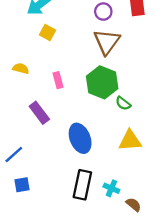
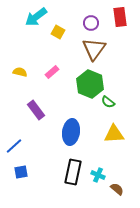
yellow square: (47, 32) -> (58, 32), moved
pink rectangle: (58, 80) -> (52, 72), moved, turned 64
blue ellipse: (80, 138) -> (71, 132), turned 30

